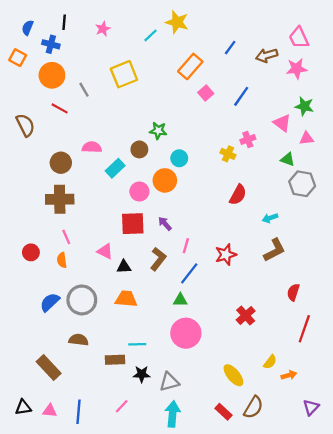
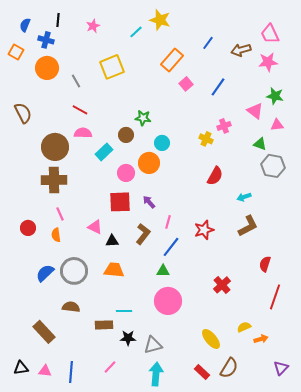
red line: (60, 108) -> (80, 110), moved
brown circle: (61, 163) -> (55, 147), size x1.4
yellow semicircle: (270, 362) -> (244, 327), turned -152

